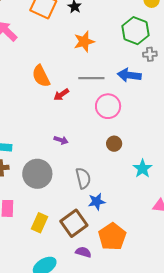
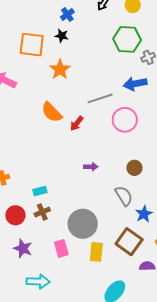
orange star: (84, 42) -> (60, 69), moved
brown circle: (114, 144) -> (134, 168), moved
gray circle: (37, 174) -> (83, 224), moved

